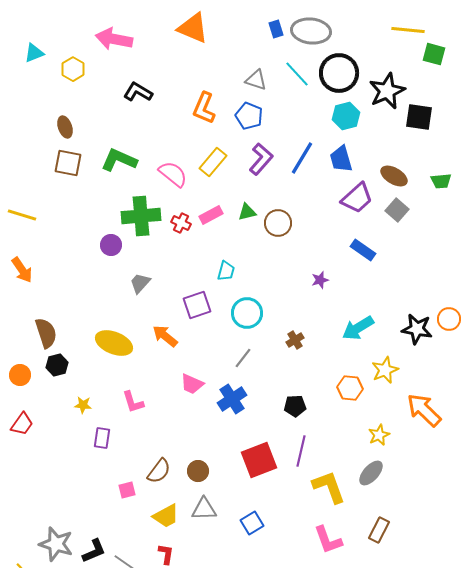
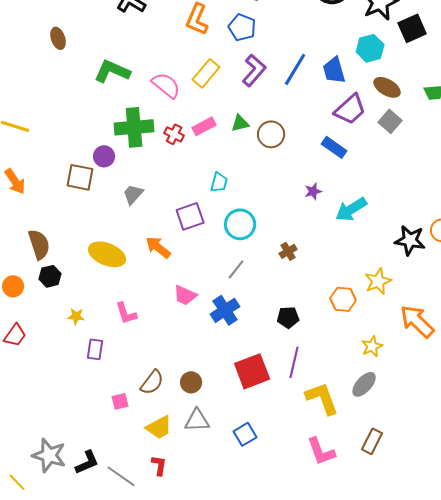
cyan hexagon: (346, 116) -> (370, 48), moved
black square: (419, 117) -> (412, 28), turned -32
brown square: (68, 163) -> (80, 177), moved
blue rectangle: (363, 250) -> (334, 147), moved
cyan arrow: (358, 328) -> (351, 209), moved

